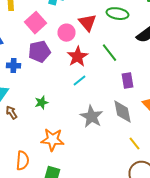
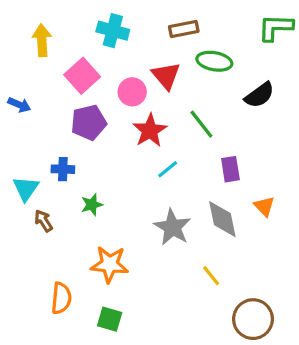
blue cross: (14, 66) -> (63, 169), moved
cyan line: (80, 81) -> (168, 169), moved
yellow line: (134, 144) -> (211, 276), moved

